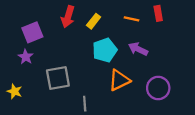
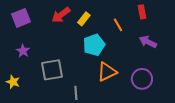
red arrow: (68, 17) -> (61, 15), turned 36
orange line: (131, 19) -> (118, 25), moved, turned 48
purple square: (32, 32) -> (21, 18), moved
purple arrow: (138, 49) -> (148, 42), moved

